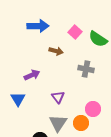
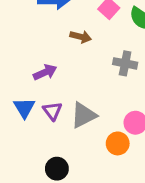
purple triangle: (58, 97) -> (52, 111), moved
gray triangle: (58, 123) -> (84, 115), moved, turned 30

